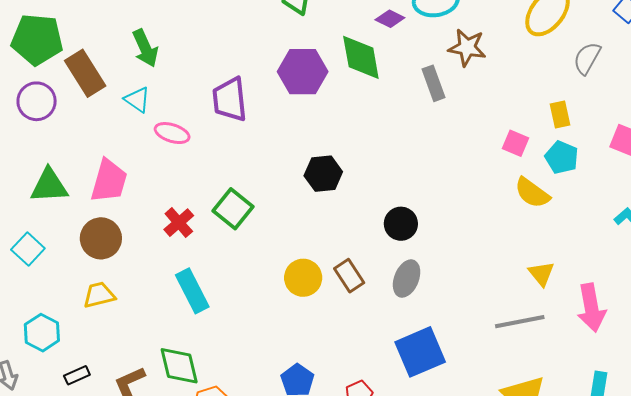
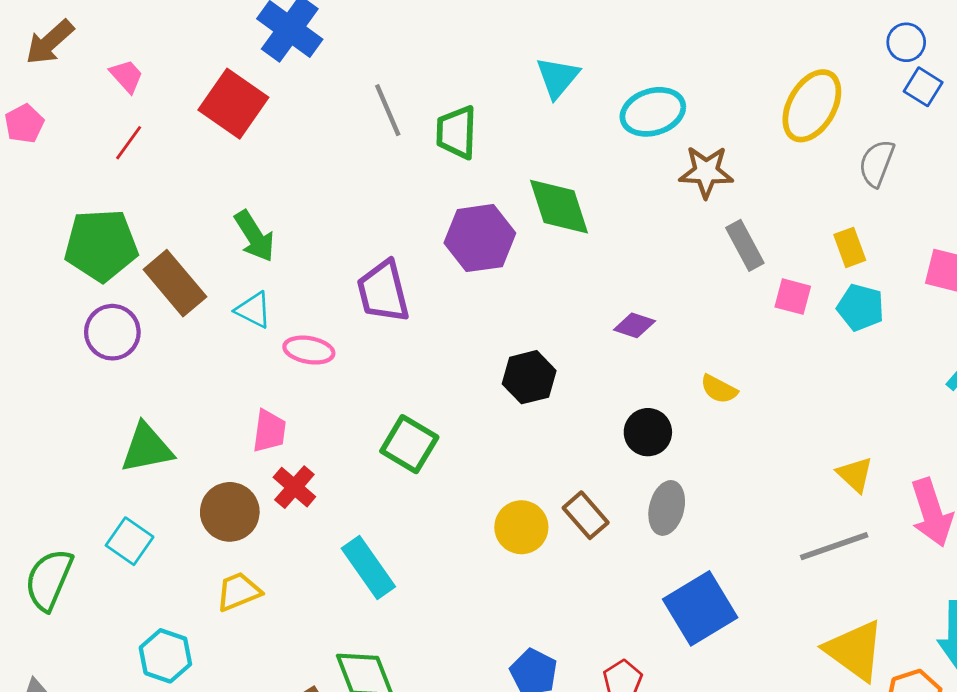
purple diamond: (390, 19) -> (634, 325), moved
gray rectangle: (434, 83) -> (745, 245), moved
pink trapezoid: (109, 181) -> (269, 431), moved, size x0.7
yellow semicircle: (532, 193) -> (719, 389), moved, size x0.7
red cross: (179, 223) -> (294, 487), moved

